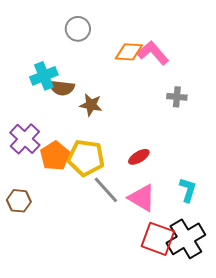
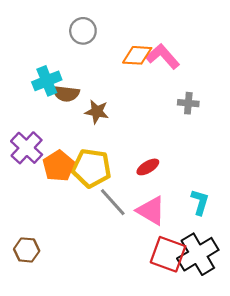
brown hexagon: (19, 201) -> (27, 250), moved

